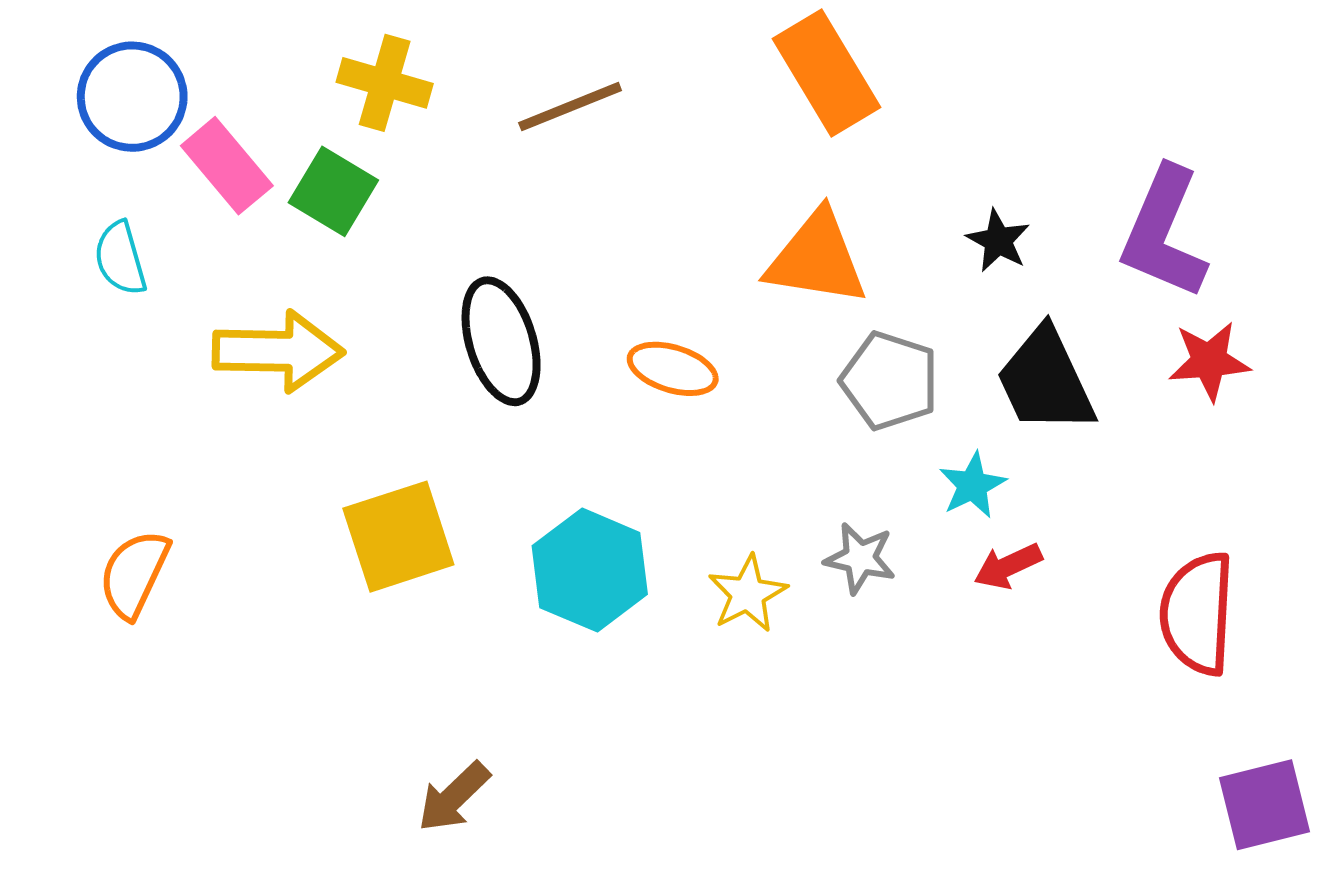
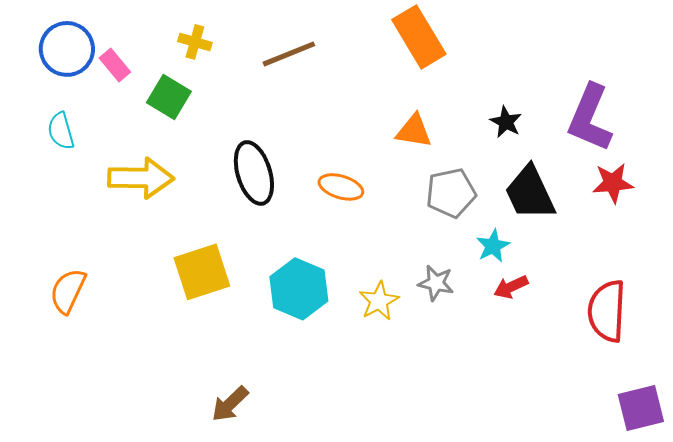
yellow cross: (385, 83) -> (195, 42), size x0.7
pink rectangle: (227, 166) -> (115, 65), moved, size x0.7
orange triangle: (817, 258) -> (414, 131), size x0.7
gray pentagon: (890, 381) -> (451, 193), turned -30

